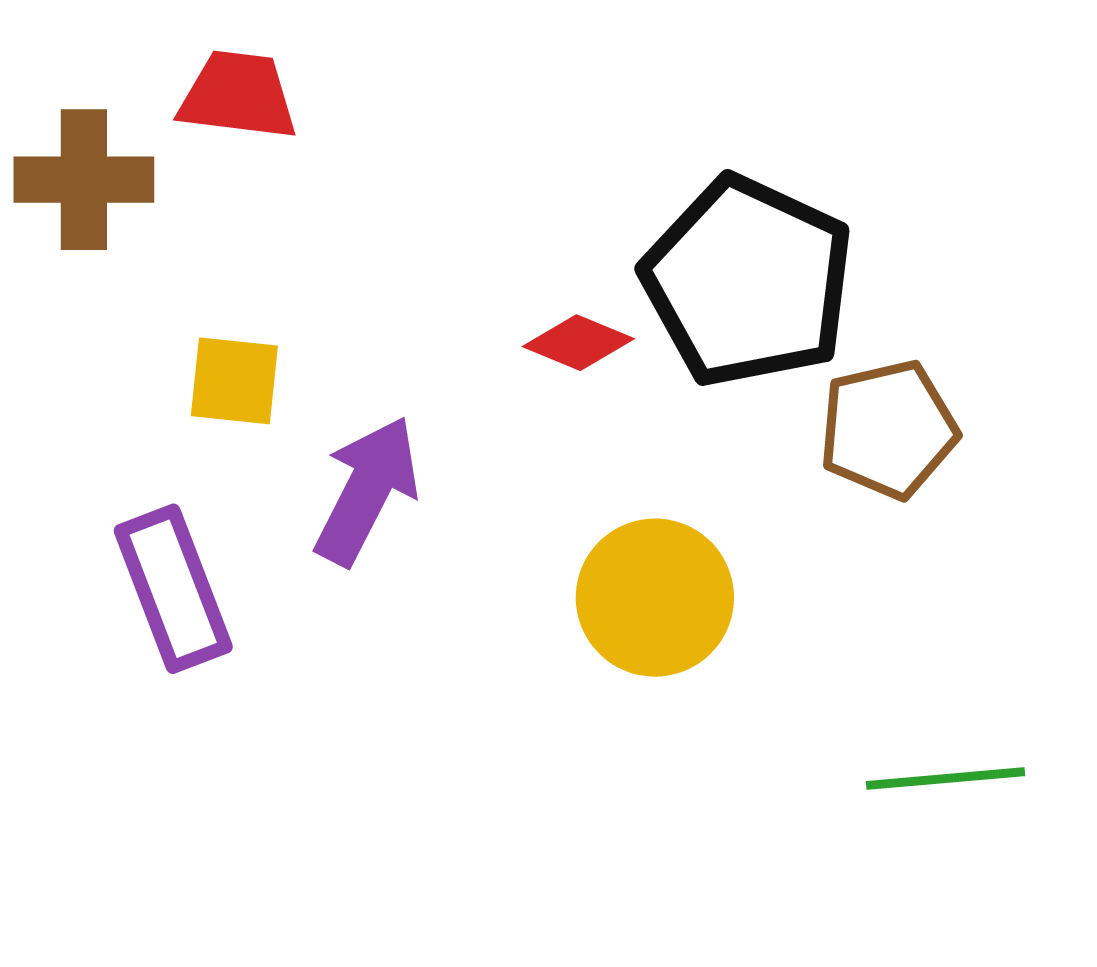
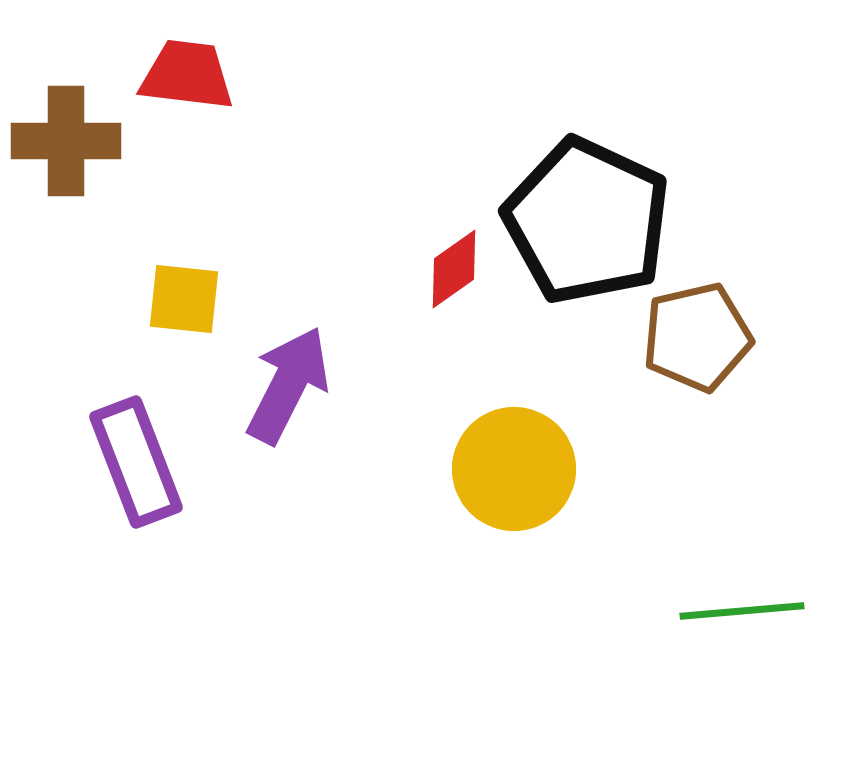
red diamond: (578, 343) -> (454, 269), turned -58

